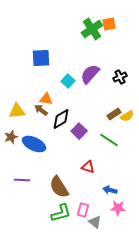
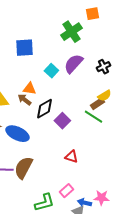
green cross: (92, 29) -> (71, 32), moved
yellow semicircle: (127, 116) -> (104, 96), moved
green line: (109, 140) -> (93, 117), moved
brown semicircle: (59, 187) -> (23, 168), moved, turned 60
blue arrow: (110, 190) -> (84, 203), moved
pink rectangle: (83, 210) -> (66, 191), moved, turned 32

